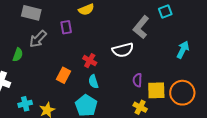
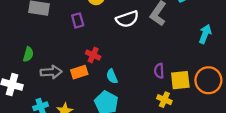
gray arrow: (38, 39) -> (51, 72), moved, turned -132
white semicircle: (123, 50) -> (127, 19), moved
red cross: (90, 61) -> (93, 55), moved
orange rectangle: (64, 75) -> (79, 72), turned 49

